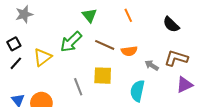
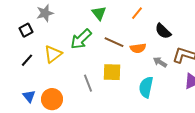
gray star: (24, 14) -> (45, 13), moved
orange line: (128, 15) -> (137, 13), turned 64
black semicircle: (171, 25) -> (163, 31), moved
black square: (14, 44) -> (26, 30), moved

